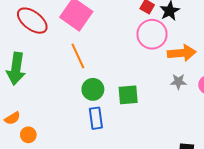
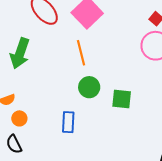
blue rectangle: (96, 118) -> (68, 122), moved

